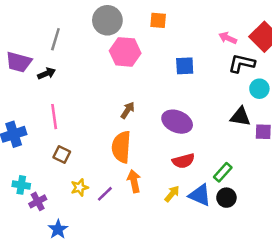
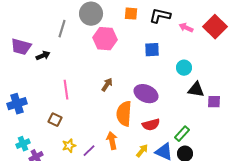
gray line: (55, 39) -> (62, 29), moved
black L-shape: (242, 63) -> (160, 16), moved
cyan circle: (259, 89) -> (184, 68), moved
pink line: (54, 117) -> (66, 90), moved
orange semicircle: (121, 147) -> (124, 114), moved
cyan cross: (21, 185) -> (23, 144), turned -32

